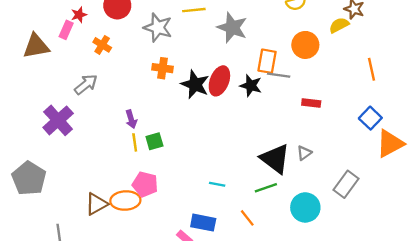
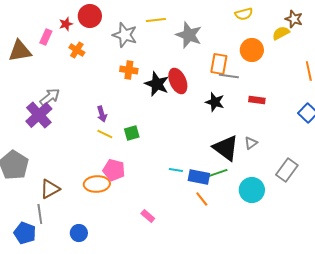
red star: (79, 15) -> (66, 24), moved
red ellipse: (219, 81) -> (178, 81), turned -45
gray arrow: (86, 84) -> (50, 97), moved
black star: (251, 86) -> (215, 102), moved
green square: (154, 141) -> (132, 133), moved
yellow line: (135, 142) -> (105, 134), turned -56
brown triangle: (96, 204) -> (50, 189), moved
blue rectangle: (203, 223) -> (199, 177), moved

